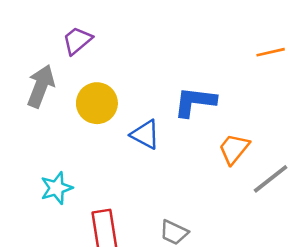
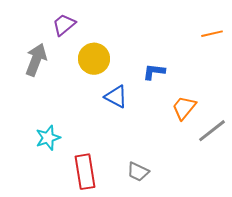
blue L-shape: (195, 102) -> (154, 72), size x0.7
yellow circle: (97, 103) -> (94, 59), moved

